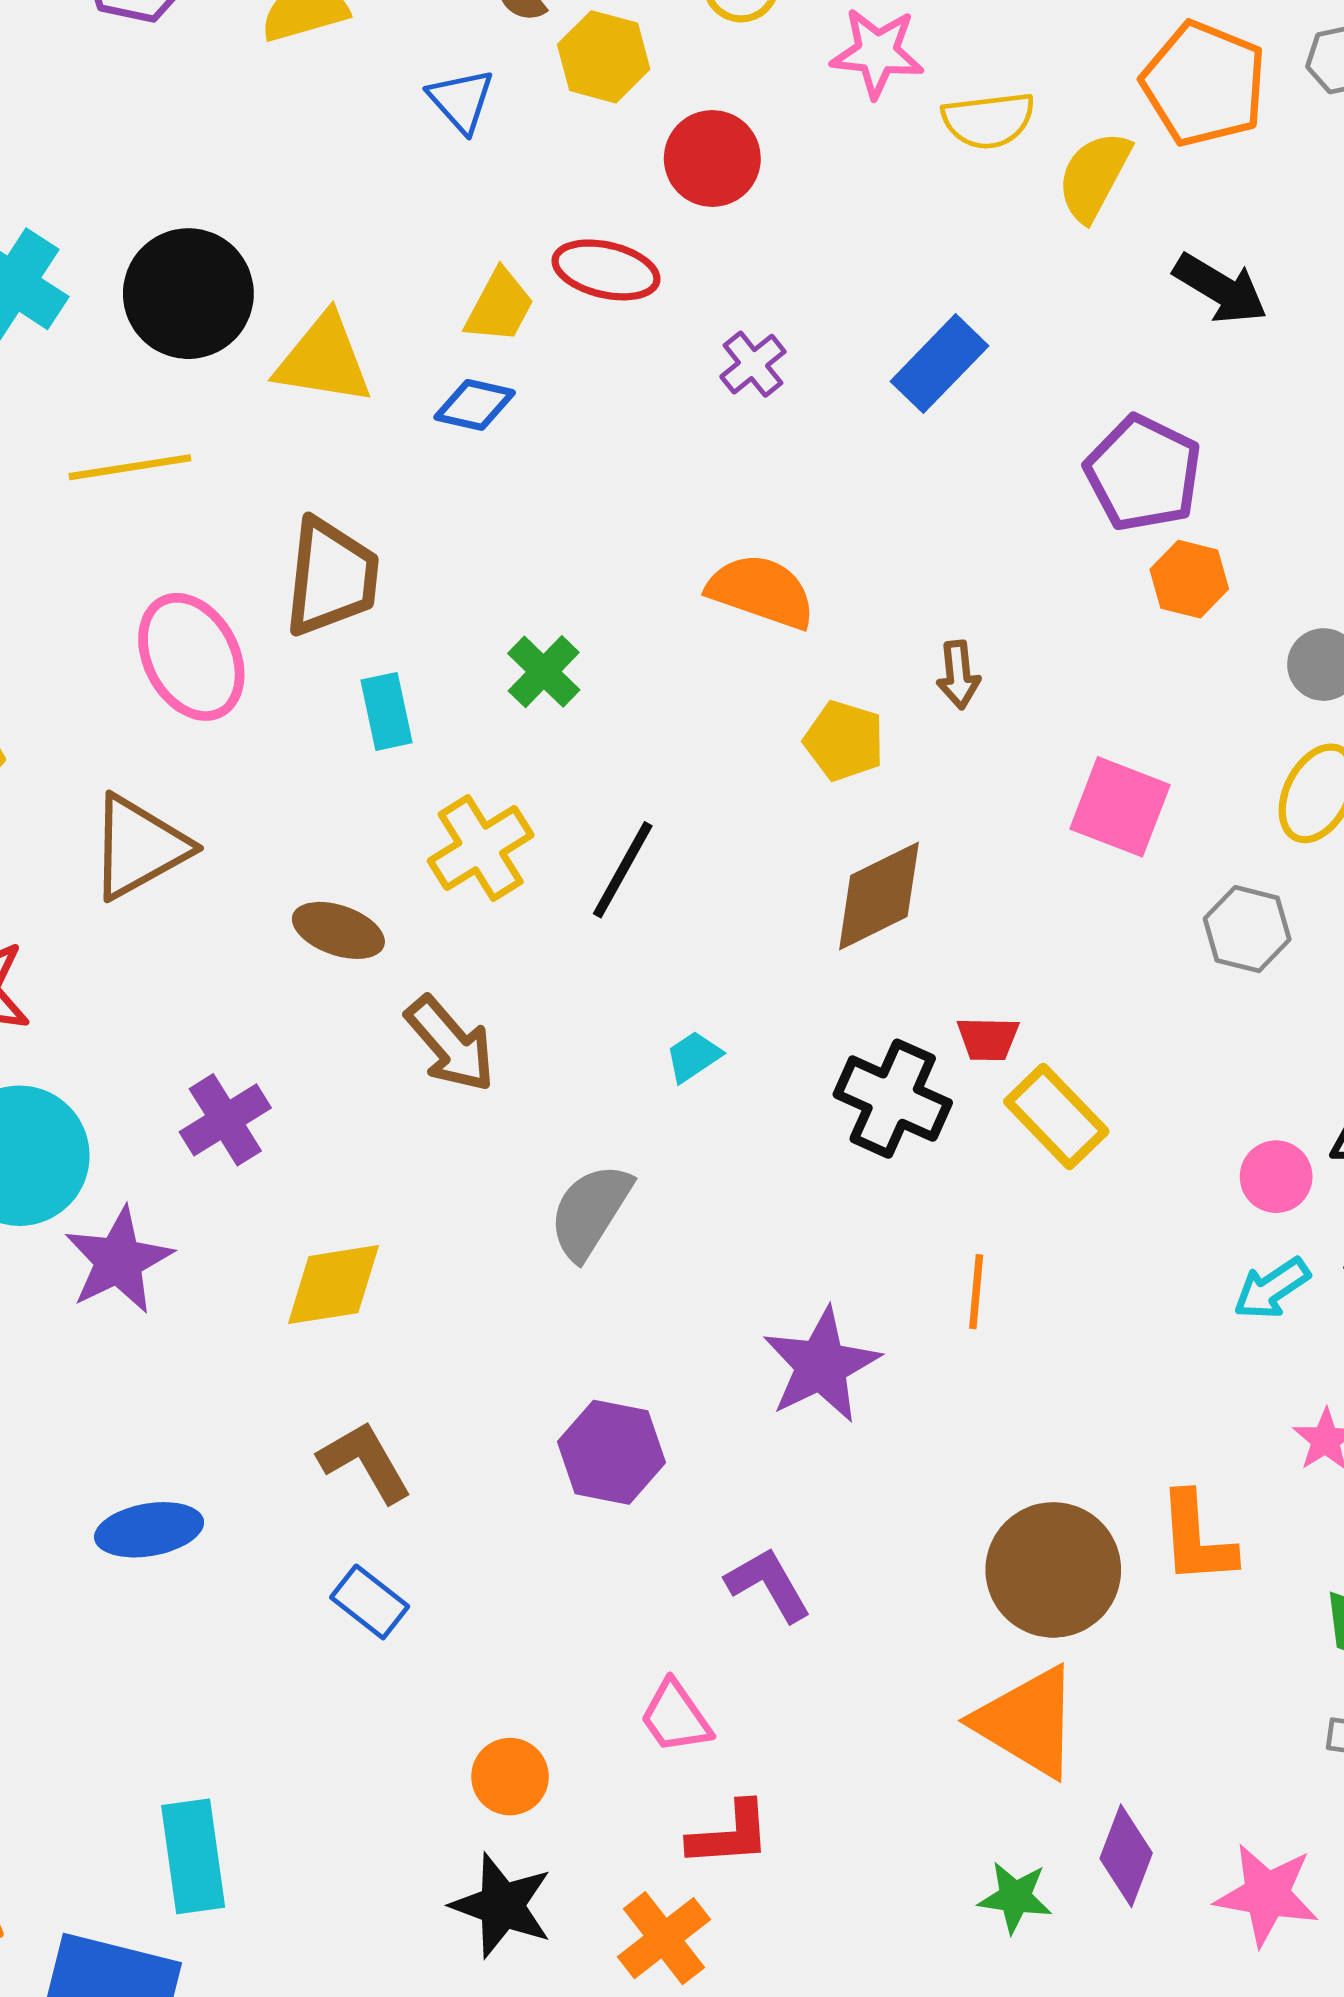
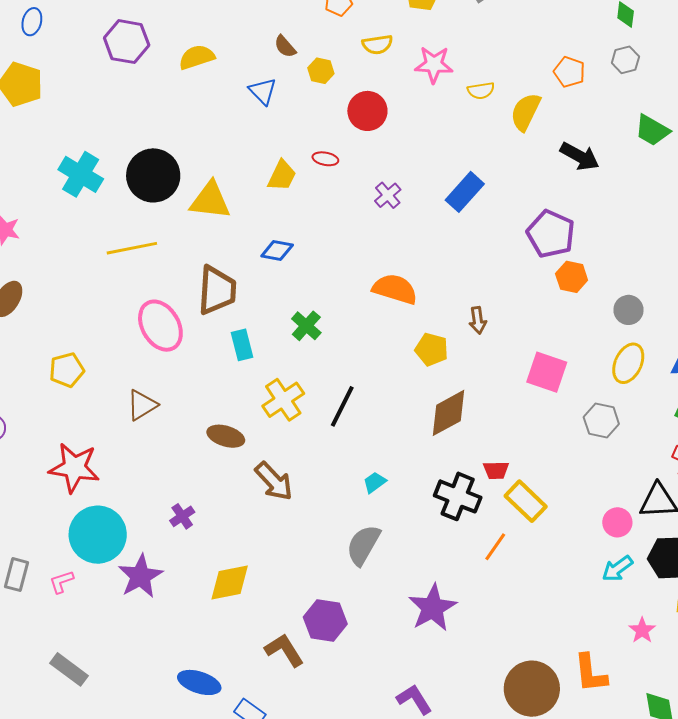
yellow hexagon: (604, 57) -> (321, 71), size x0.7
orange pentagon: (1204, 84) -> (569, 72), size x0.6
yellow semicircle: (988, 120) -> (481, 91), size x0.7
red ellipse: (606, 270) -> (325, 159), size x0.6
blue diamond: (475, 405) -> (277, 251), moved
brown triangle: (139, 847) -> (142, 405), size x0.7
purple cross: (225, 1120) -> (182, 516), size x0.7
gray semicircle: (590, 1211) -> (363, 545), moved
orange line: (976, 1292) -> (495, 547), moved, turned 32
purple hexagon: (611, 1452) -> (325, 620), moved
brown L-shape: (365, 1462) -> (284, 650), moved
blue ellipse: (149, 1530) -> (199, 682), moved, turned 30

